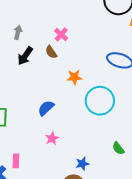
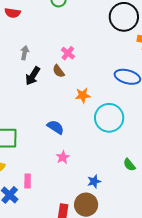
blue semicircle: (46, 108) -> (56, 127), turned 78

